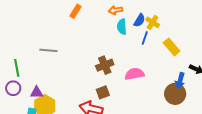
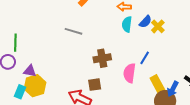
blue line: (145, 38) -> (145, 58), moved
yellow rectangle: (172, 47) -> (157, 84), moved
gray line: (48, 50) -> (74, 31), moved
pink semicircle: (134, 74) -> (129, 73), turned -84

